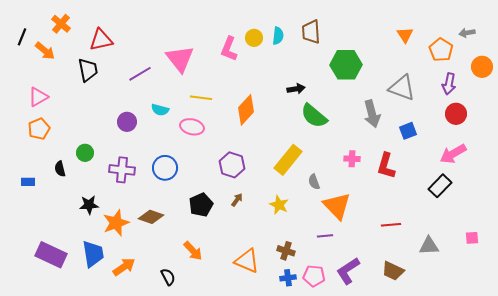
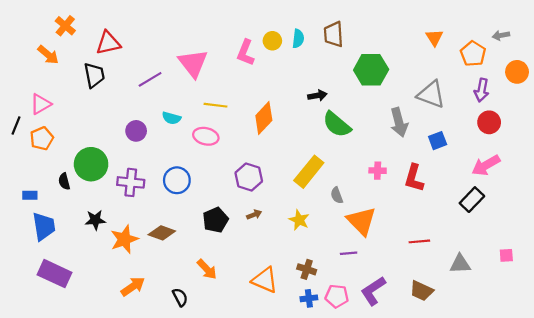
black line: (22, 37) -> (16, 126), moved
green circle: (85, 153) -> (91, 164), size x1.8
brown arrow: (237, 200) -> (254, 215), turned 32
blue trapezoid: (93, 254) -> (44, 226), moved

